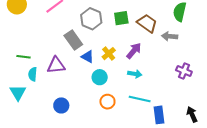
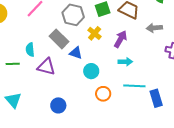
gray arrow: (170, 36) -> (154, 28), moved
yellow cross: (109, 54) -> (95, 33), moved
purple triangle: (56, 65) -> (46, 67), turned 30
cyan semicircle: (33, 74) -> (30, 50), moved

